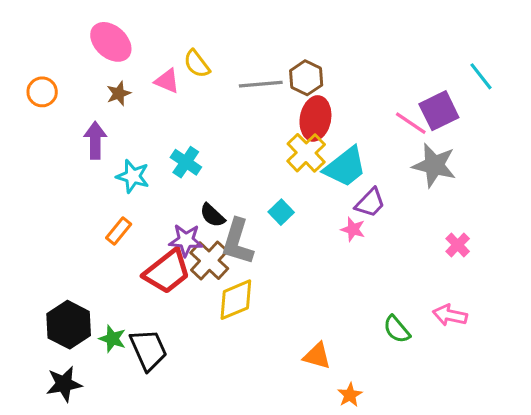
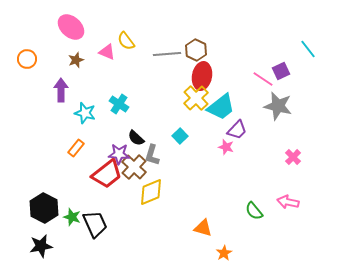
purple square: (439, 111) -> (281, 71), size x0.7
gray L-shape: (237, 242) -> (152, 155), size x0.7

